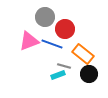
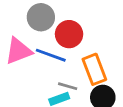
orange rectangle: (83, 54) -> (94, 69), turned 30

